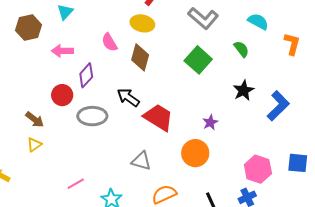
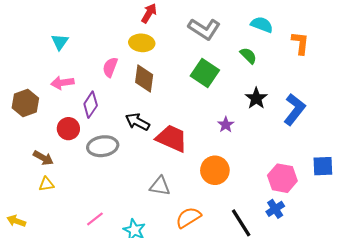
brown hexagon: (28, 28) -> (25, 103), moved
pink semicircle: (109, 42) -> (110, 67), turned 60
purple star: (210, 122) -> (226, 125), moved
yellow triangle: (34, 145) -> (46, 184), turned 35

